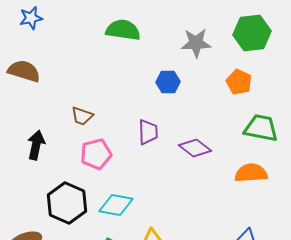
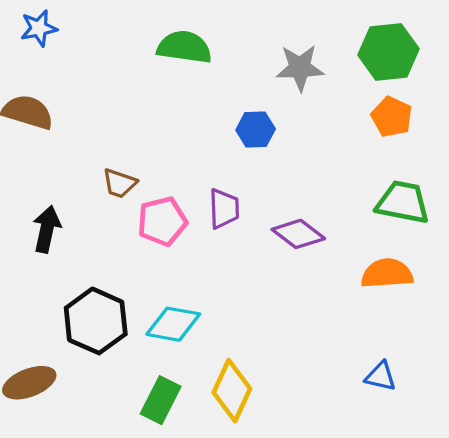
orange pentagon: (239, 82) -> (392, 117), moved
pink pentagon: (96, 154) -> (162, 221), moved

